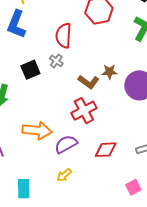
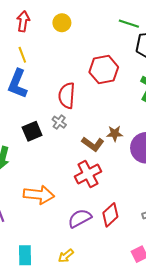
purple semicircle: (66, 144) -> (80, 218), moved
red diamond: (106, 150) -> (110, 215), turned -40
yellow arrow: (64, 175) -> (66, 256), moved

